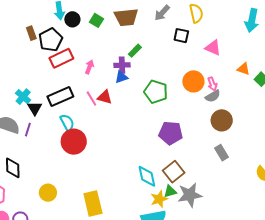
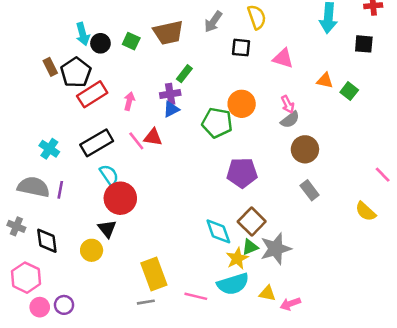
orange circle: (193, 81) -> (242, 104), moved
black triangle: (35, 108) -> (107, 229), moved
yellow circle: (48, 193) -> (92, 250), moved

